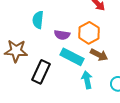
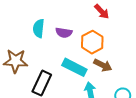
purple semicircle: (62, 35) -> (64, 33), moved

